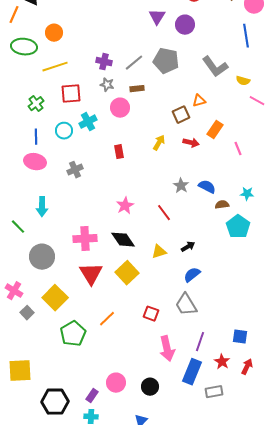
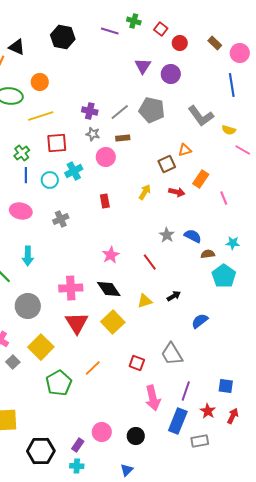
blue line: (36, 137) -> (26, 175), moved
blue semicircle: (192, 275) -> (200, 321), moved

